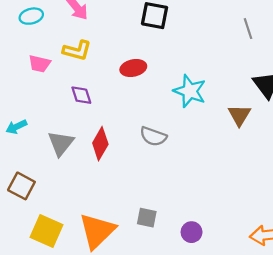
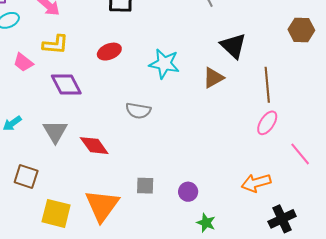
pink trapezoid: (39, 64) -> (23, 62), turned 35
purple diamond: (81, 95) -> (66, 84), size x1.5
brown triangle: (239, 115) -> (213, 78), turned 40
red diamond: (100, 144) -> (94, 146), moved, turned -56

